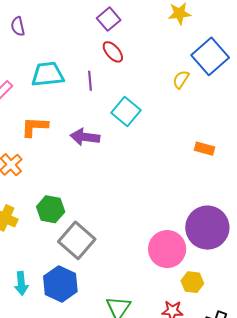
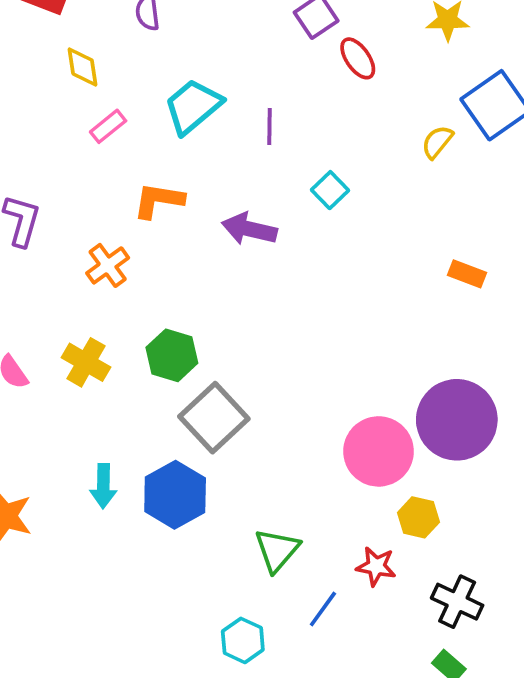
red ellipse: (113, 52) -> (358, 58), moved
cyan trapezoid: (48, 74) -> (193, 106), turned -40
cyan square: (126, 111) -> (330, 190), size x0.7

